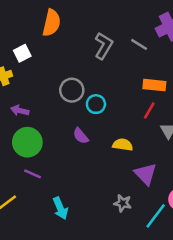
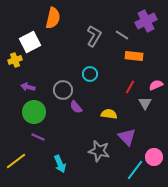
white square: (22, 53) -> (30, 42), size x1.5
orange rectangle: (154, 85) -> (134, 56), moved
gray circle: (72, 90) -> (63, 90), moved
cyan circle: (96, 104) -> (90, 74), moved
gray star: (123, 203) -> (99, 151), moved, size x1.5

